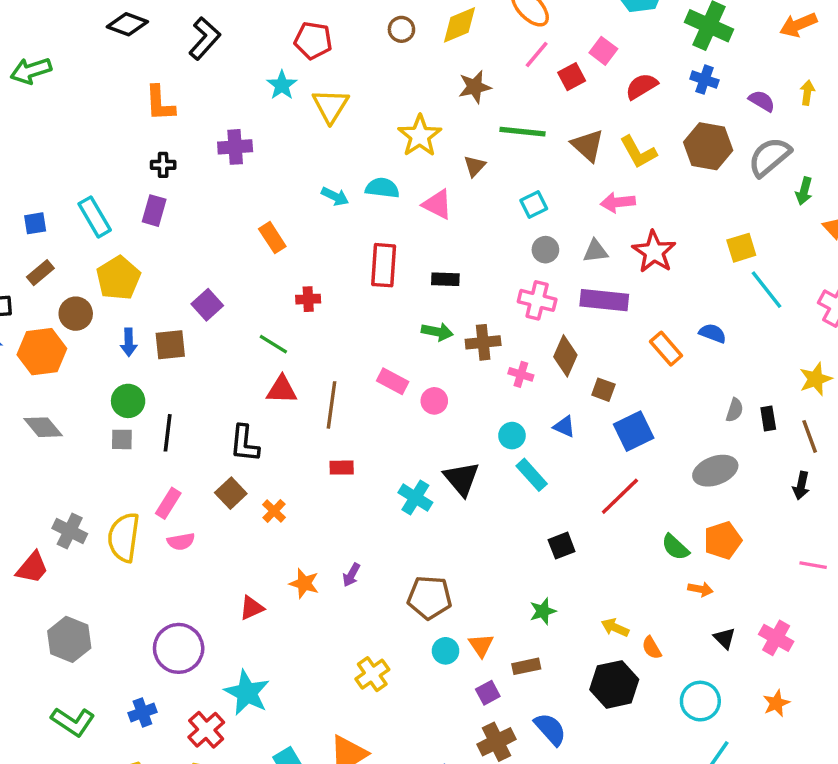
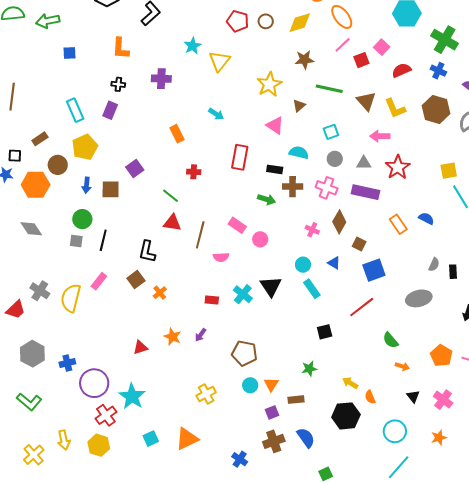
red pentagon: (313, 41) -> (238, 21), moved
cyan semicircle: (382, 188) -> (299, 153), moved
blue square: (35, 223) -> (69, 53), moved
brown cross: (483, 342) -> (293, 187), moved
red rectangle: (342, 468) -> (212, 300), moved
orange pentagon: (723, 540) -> (441, 356), moved, turned -30
pink semicircle: (181, 541) -> (221, 257), moved
purple circle: (179, 648) -> (94, 383), moved
blue cross: (142, 712) -> (67, 363), moved

